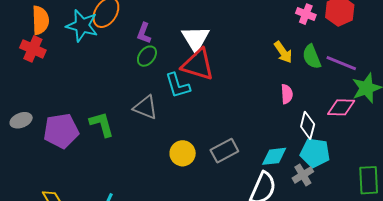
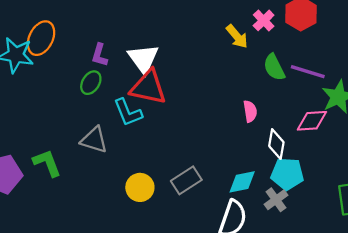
pink cross: (306, 14) -> (264, 20), turned 30
purple L-shape: (144, 33) -> (100, 55), moved
yellow arrow: (283, 52) -> (237, 36), moved

